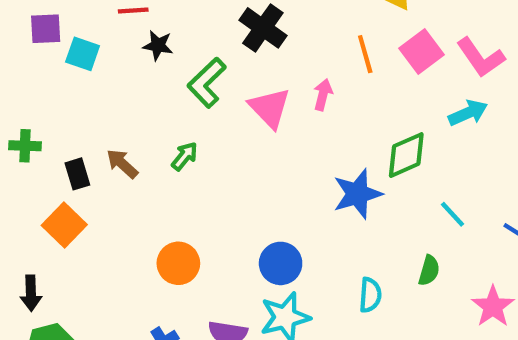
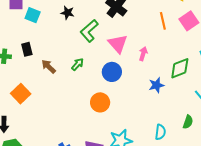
pink arrow: (323, 95) -> (143, 54), moved
black rectangle: (77, 174) -> (27, 49), moved
blue star: (357, 194) -> (156, 85), size x0.7
orange circle: (178, 263) -> (100, 102), moved
blue circle: (281, 263) -> (112, 72), moved

